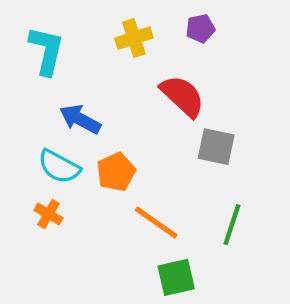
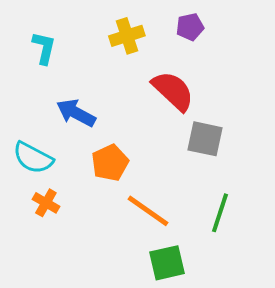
cyan L-shape: (46, 51) -> (44, 48), size x0.7
cyan semicircle: (59, 167) -> (33, 158), moved

